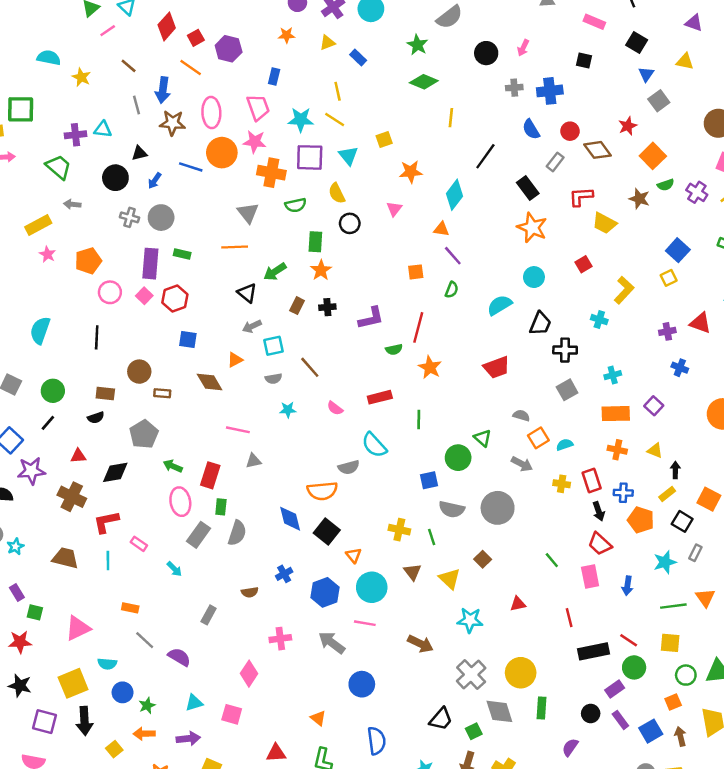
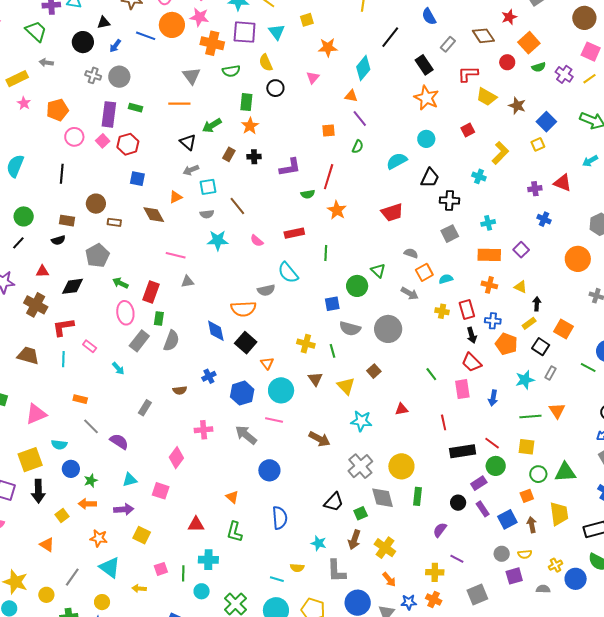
red circle: (570, 131) -> (507, 62), moved
brown star: (639, 199) -> (517, 106), moved
cyan star: (288, 410) -> (218, 240), size x1.5

